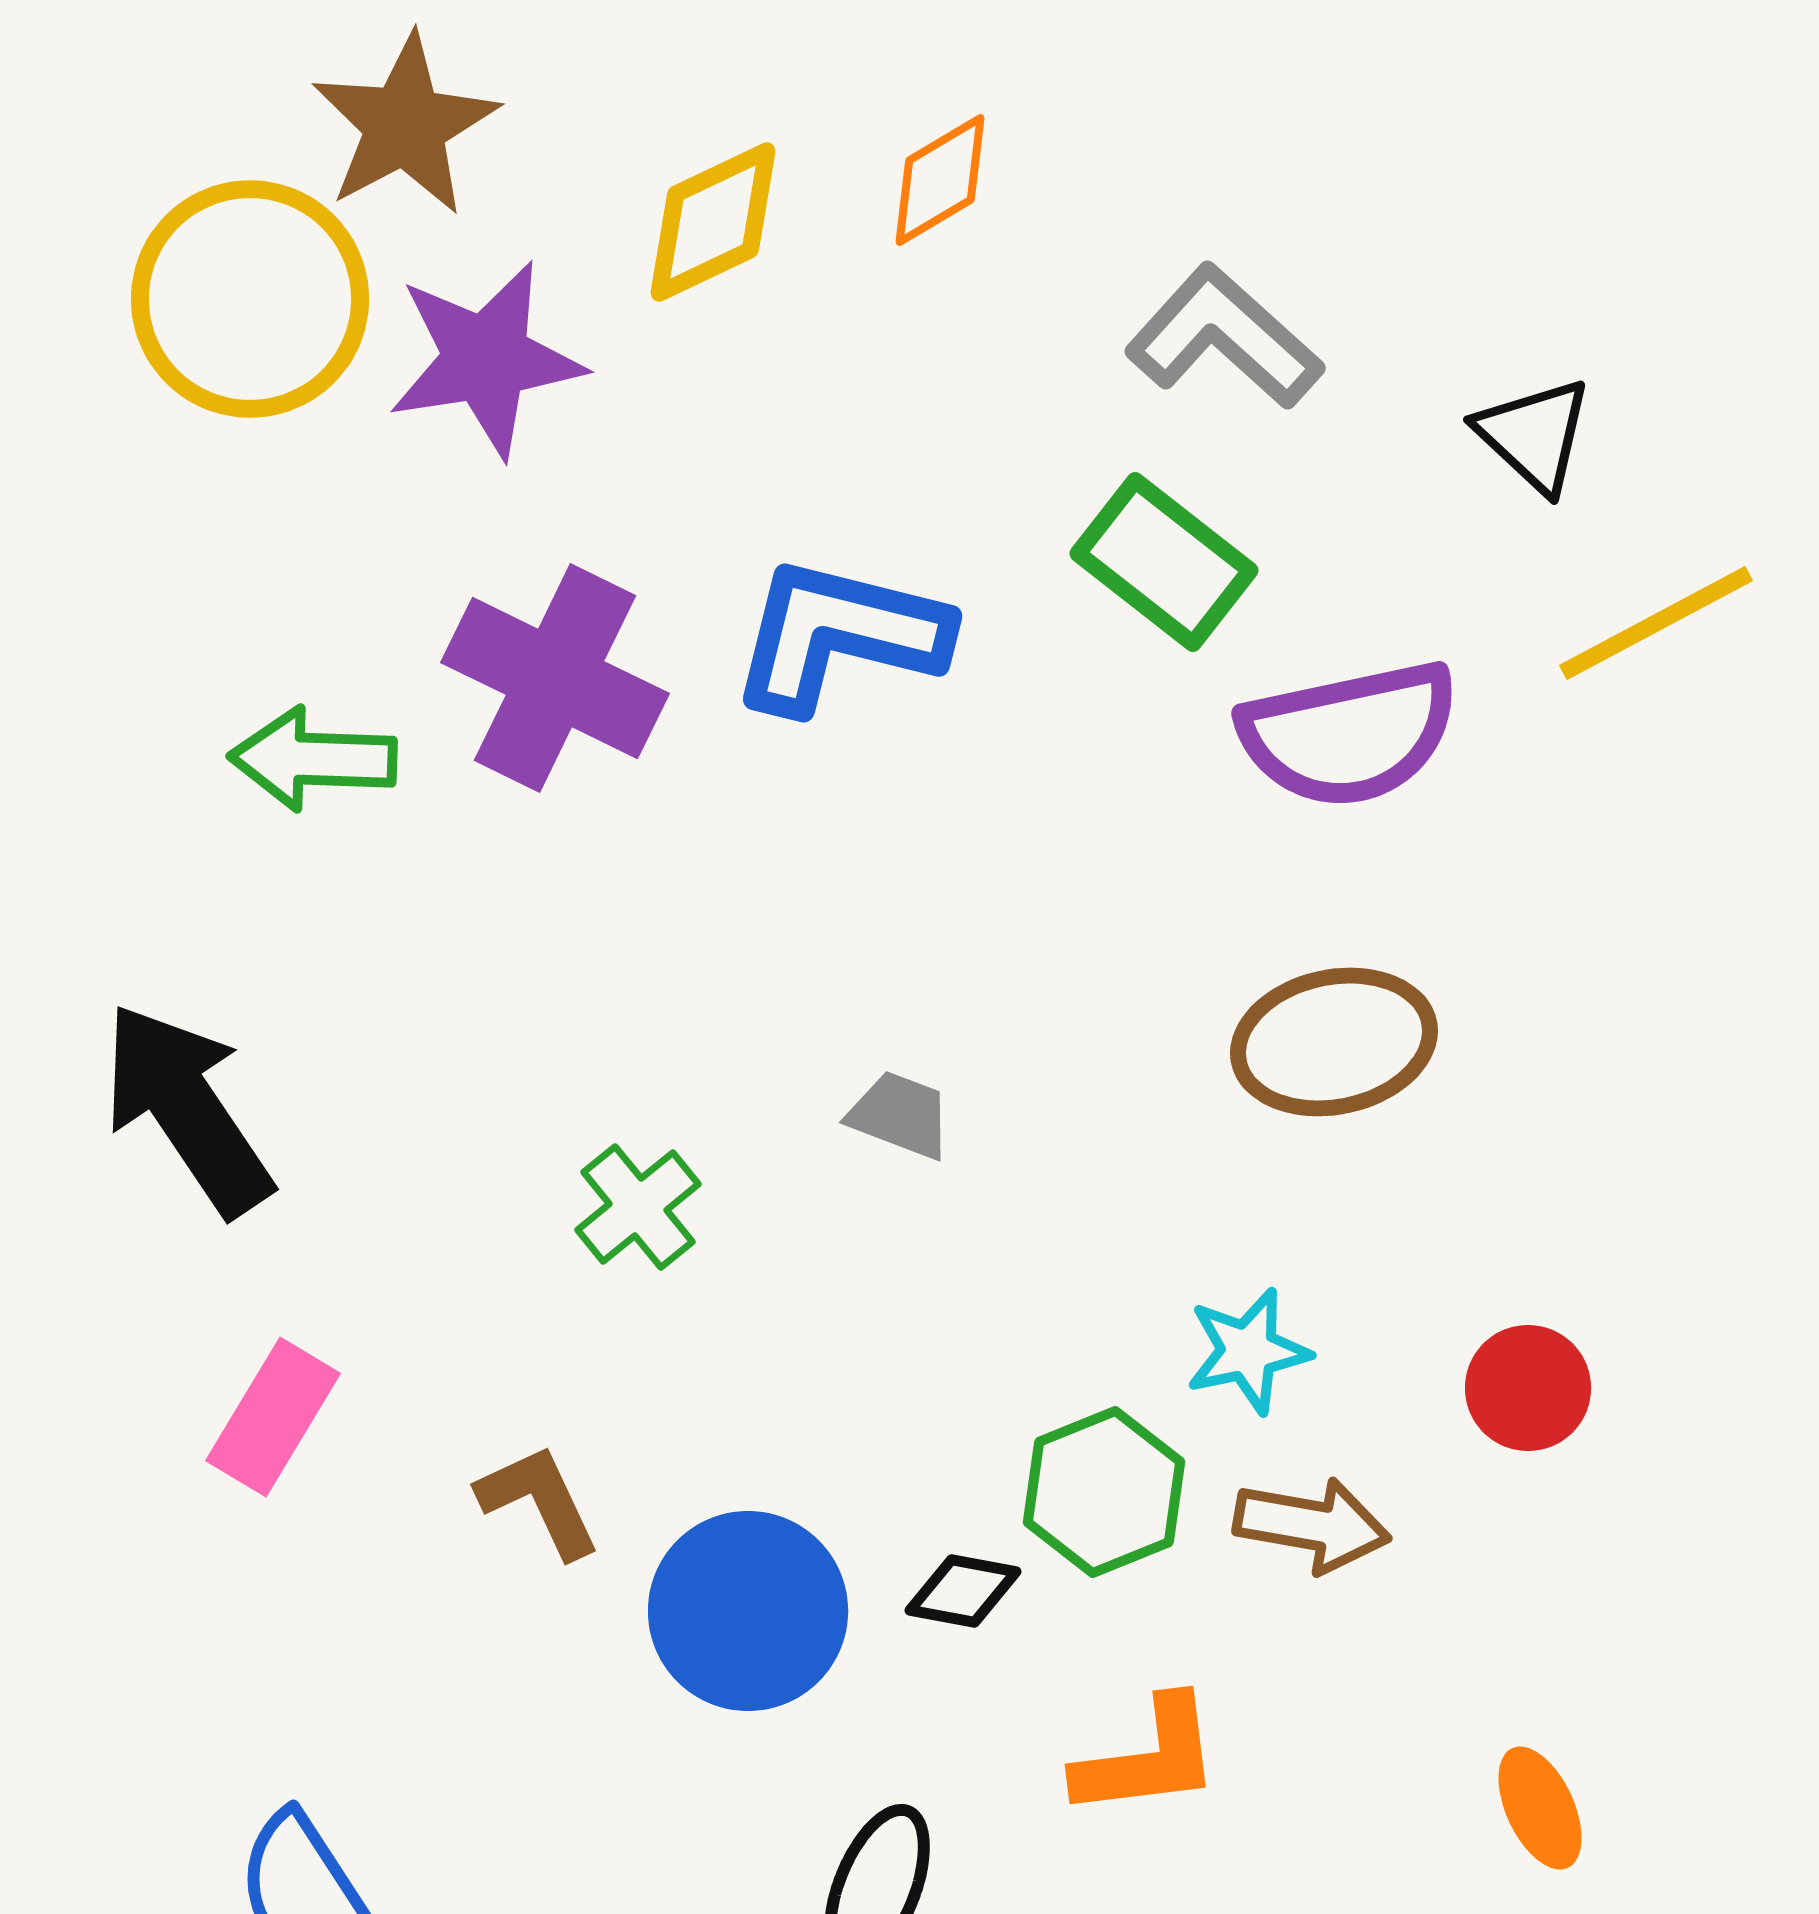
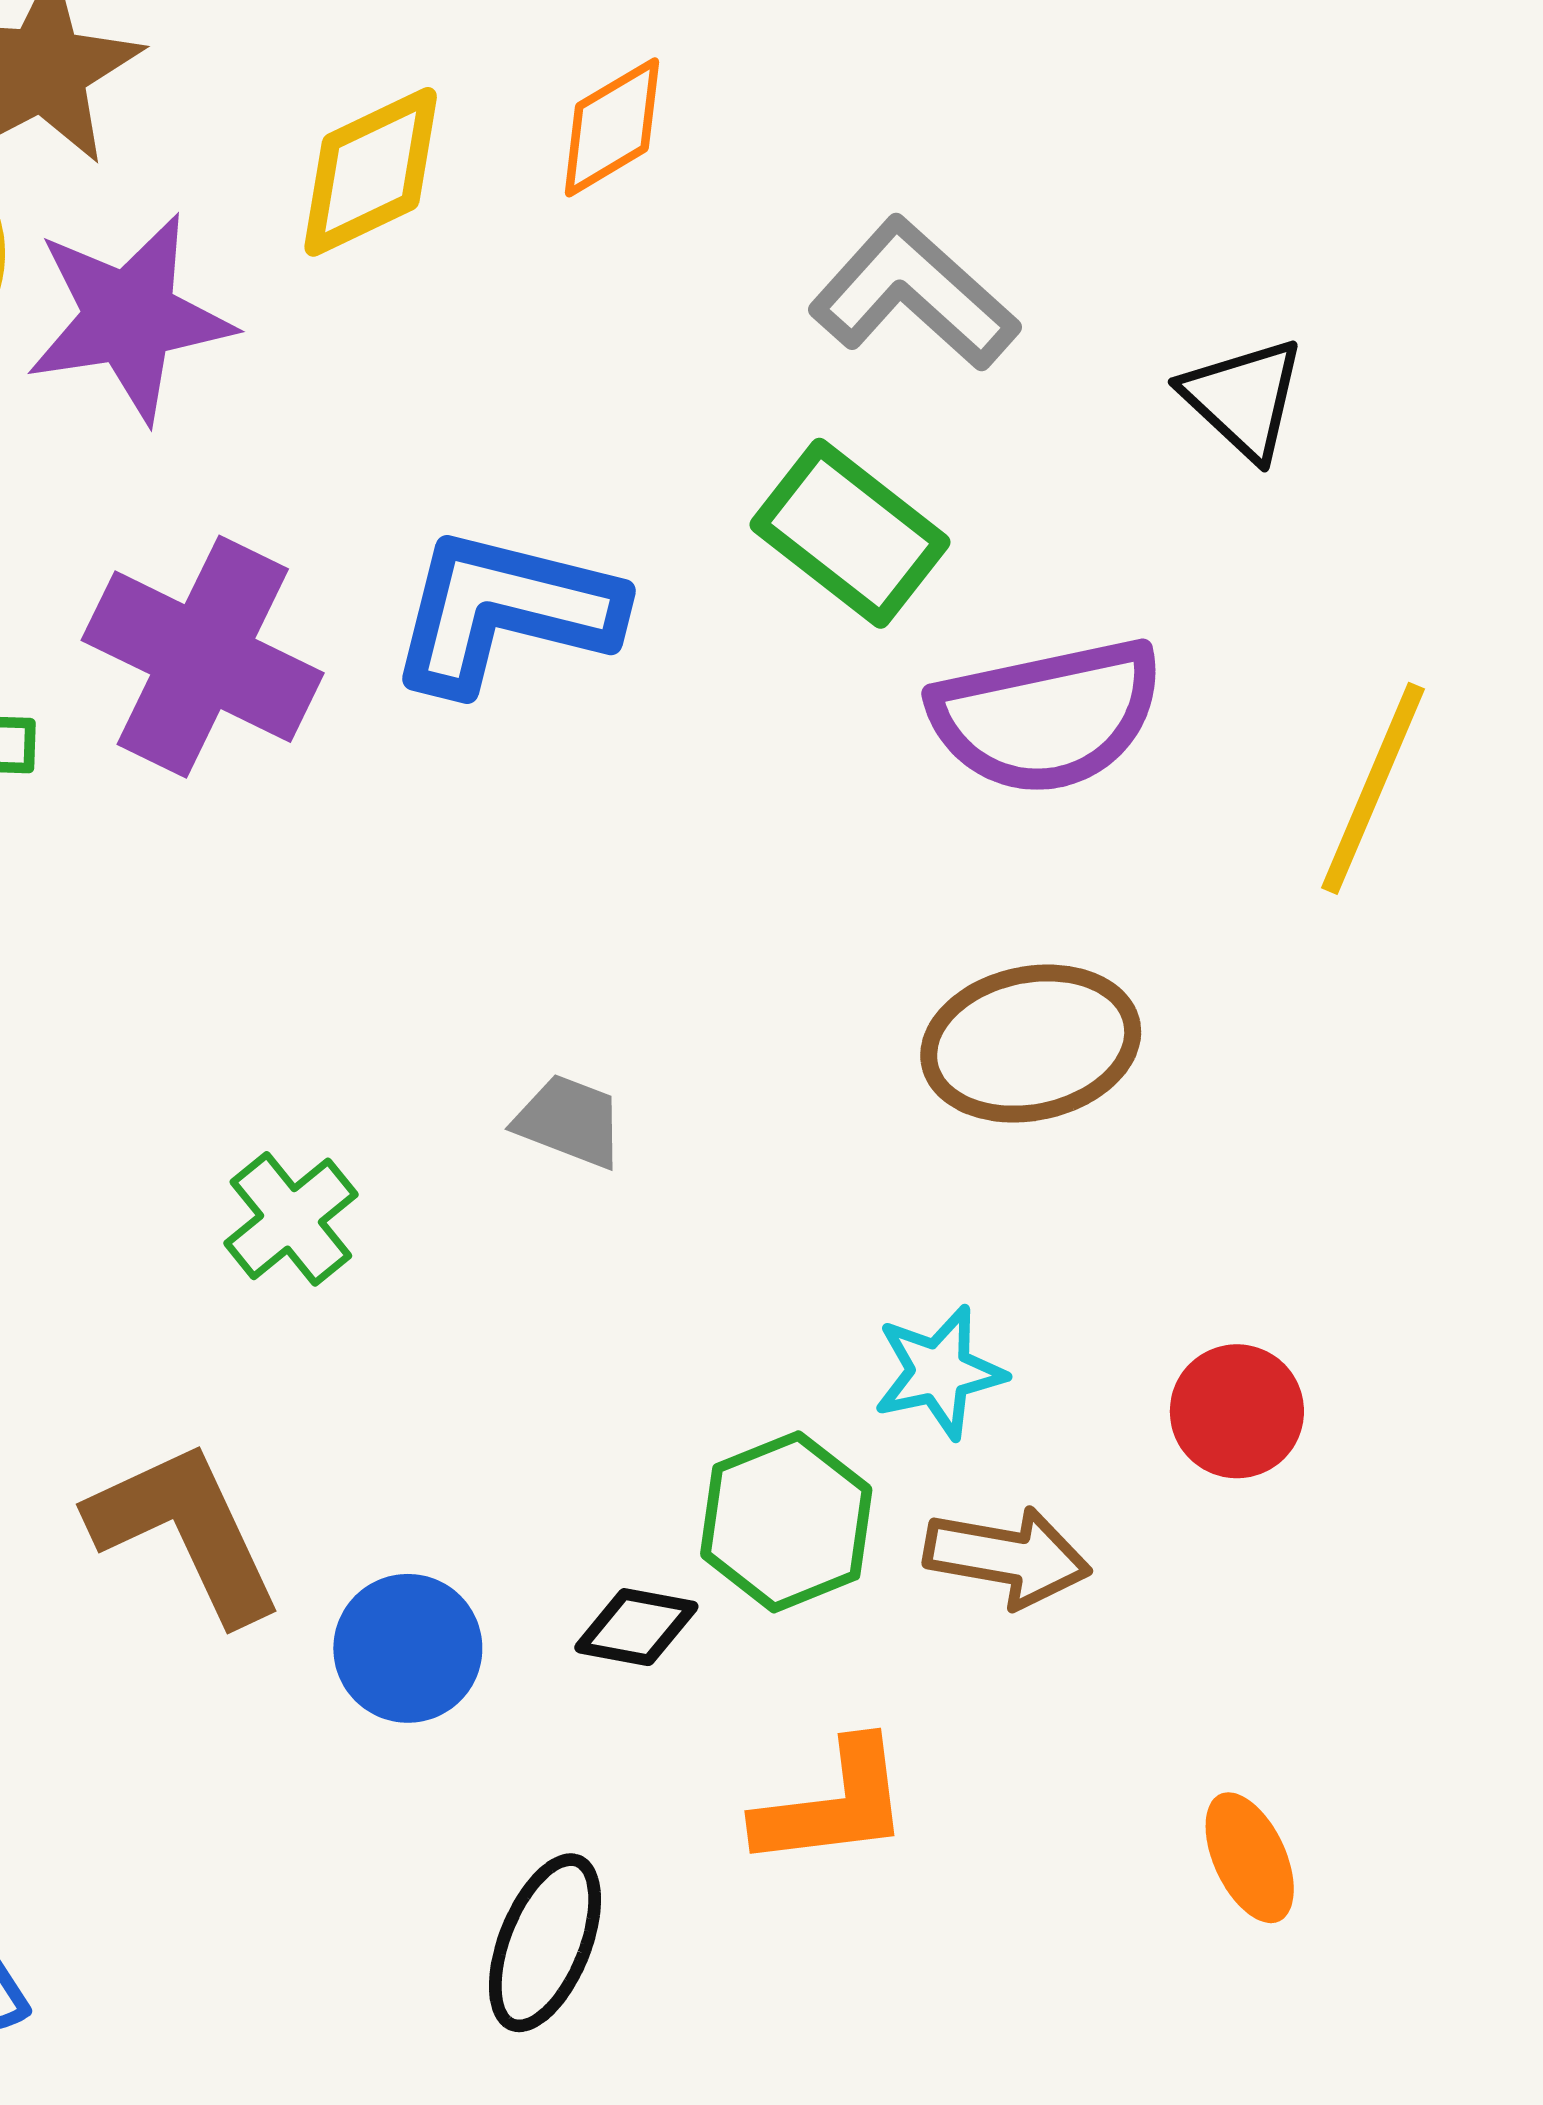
yellow line: (1656, 623) -> (1373, 788), moved, turned -39
brown L-shape: (539, 1501) -> (186, 1531), size x1.5
blue circle: (748, 1611) -> (408, 1648), size x0.7

